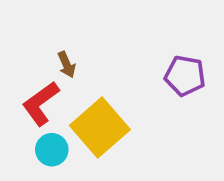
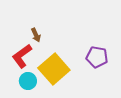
purple pentagon: (185, 76) -> (97, 57), moved

